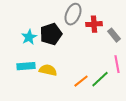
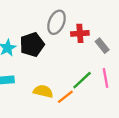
yellow semicircle: (48, 70) -> (43, 91), moved
green line: (100, 79) -> (82, 80), moved

